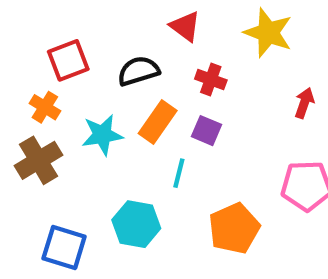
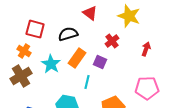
red square: (68, 60) -> (35, 29), turned 36
red cross: (211, 80) -> (112, 41), moved, turned 32
cyan star: (102, 135) -> (51, 64), turned -30

